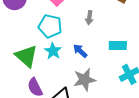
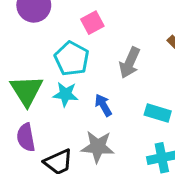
gray arrow: (89, 18) -> (130, 63), size x1.5
cyan star: (53, 51) -> (66, 94), turned 30

